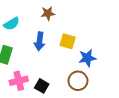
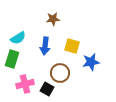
cyan semicircle: (12, 24) -> (18, 38), moved
brown circle: (78, 81) -> (60, 73), moved

